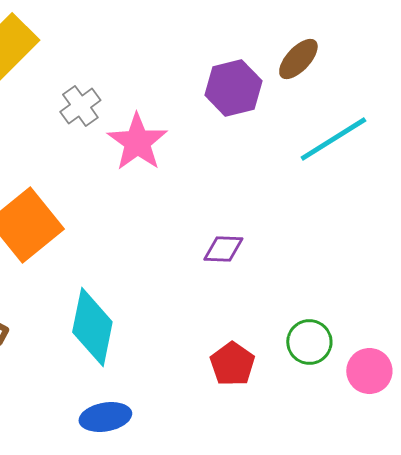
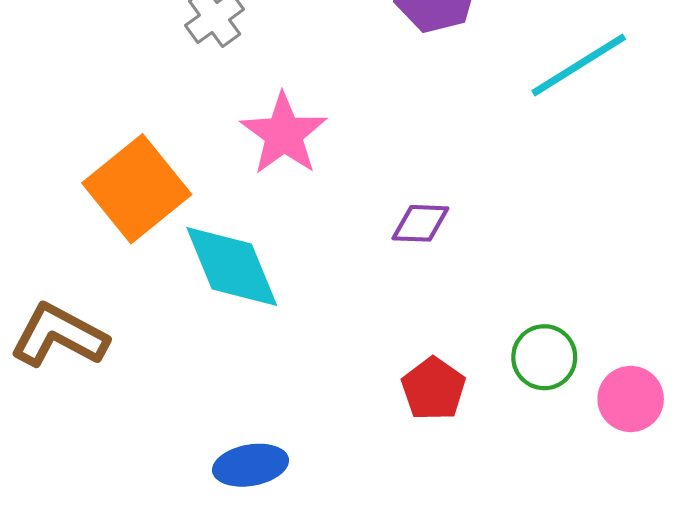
pink star: (137, 142) -> (284, 134), moved
cyan diamond: (92, 327) -> (232, 267), moved, turned -34

